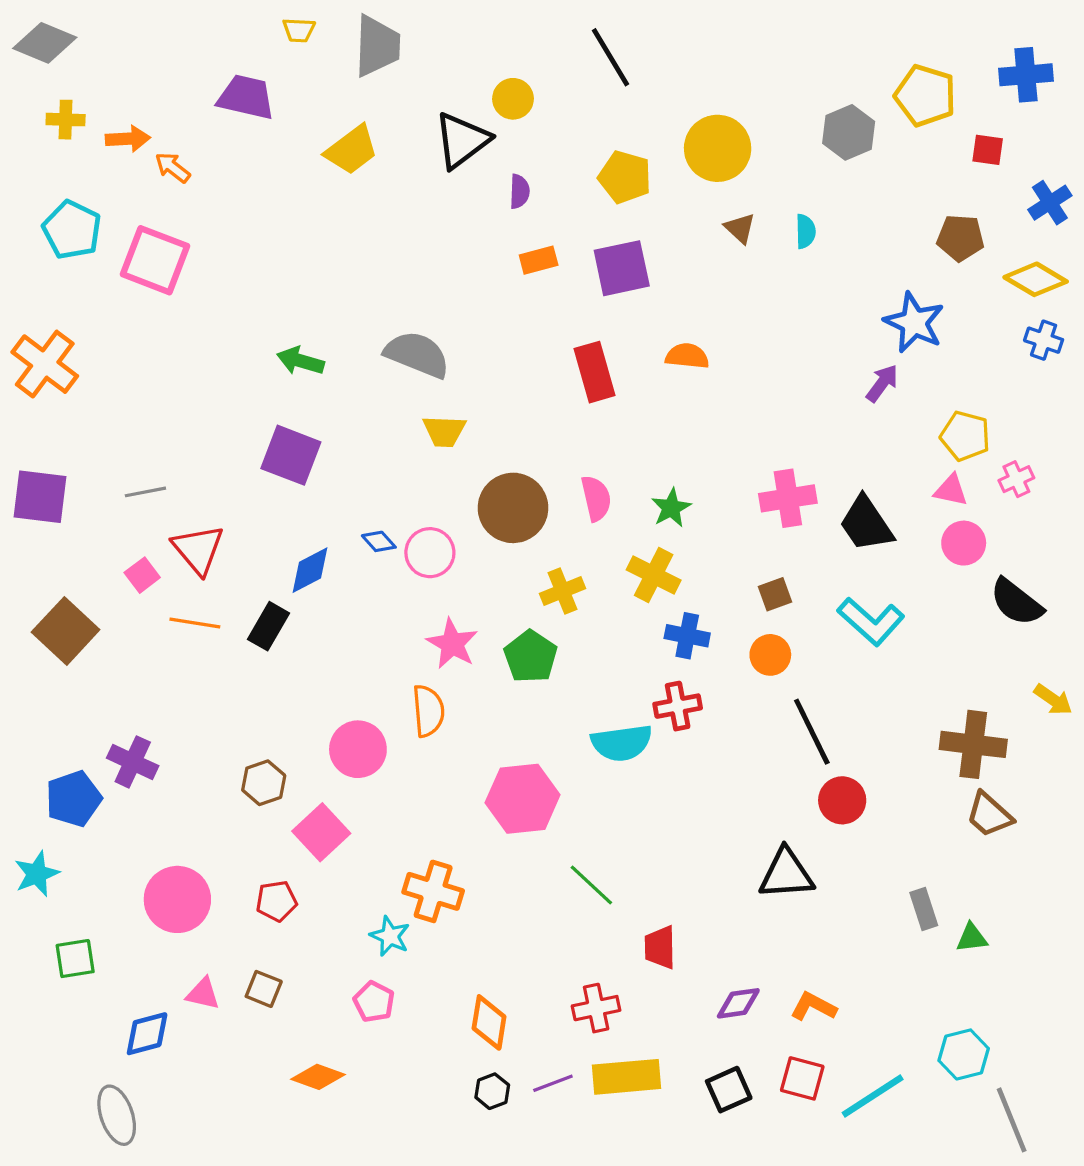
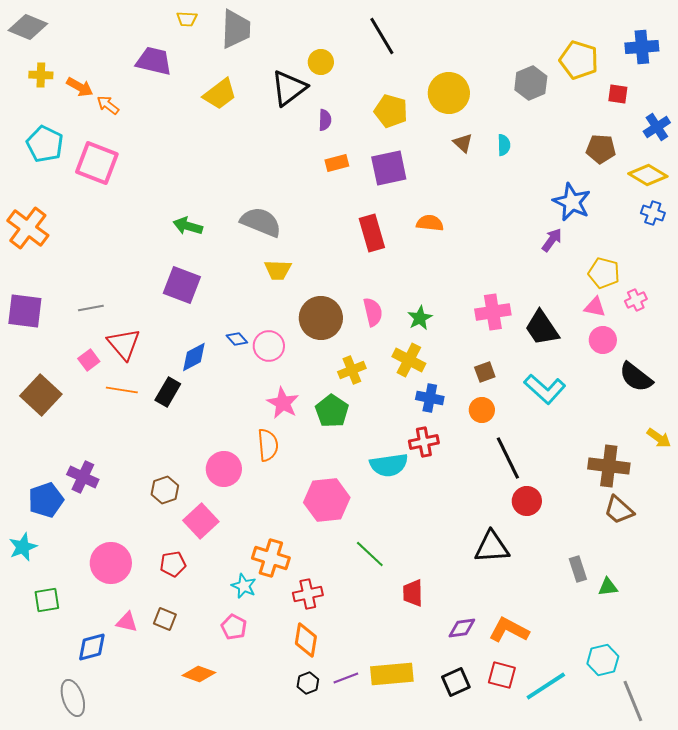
orange arrow: (128, 139) -> (80, 87), turned 32
orange L-shape: (813, 1006) -> (509, 630), size x1.4
red cross: (596, 1008) -> (308, 594), moved

